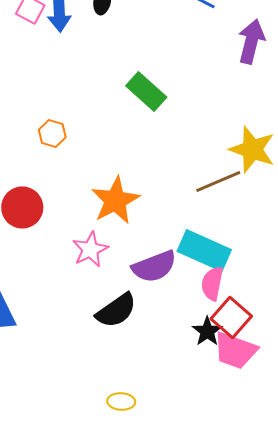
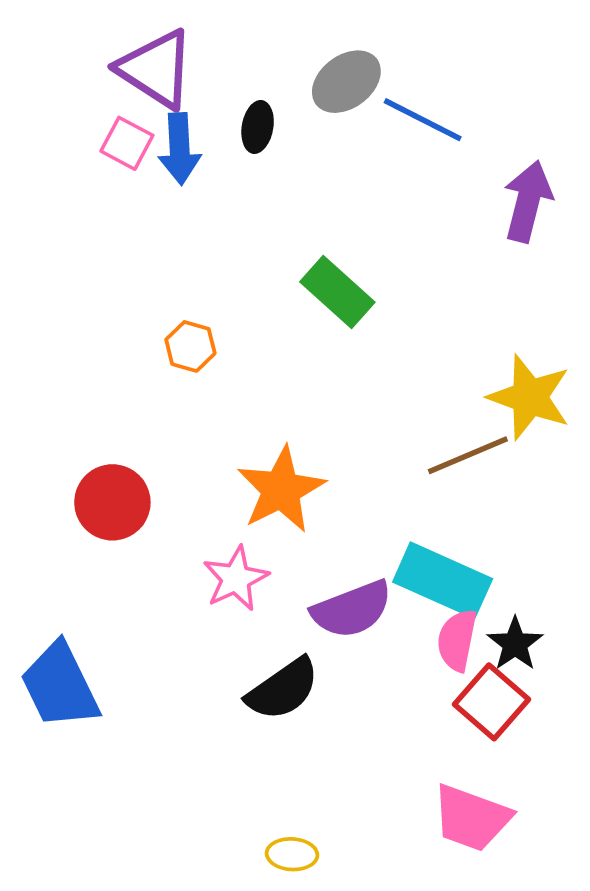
orange hexagon: (52, 133) -> (190, 346), moved
black star: (207, 331) -> (515, 644), moved
pink trapezoid: (235, 350) -> (472, 818), moved

